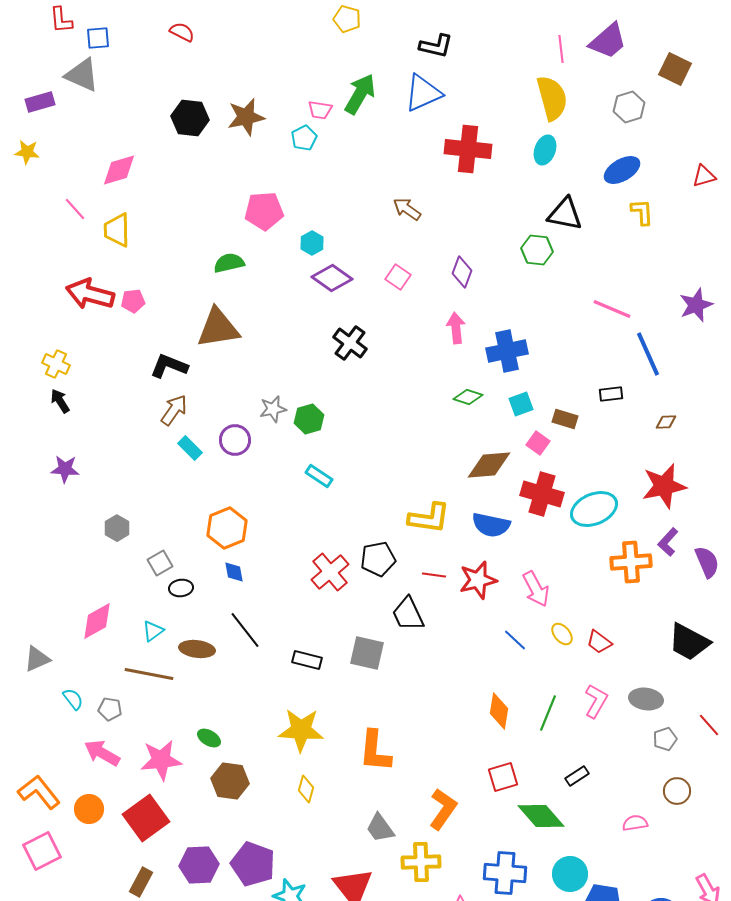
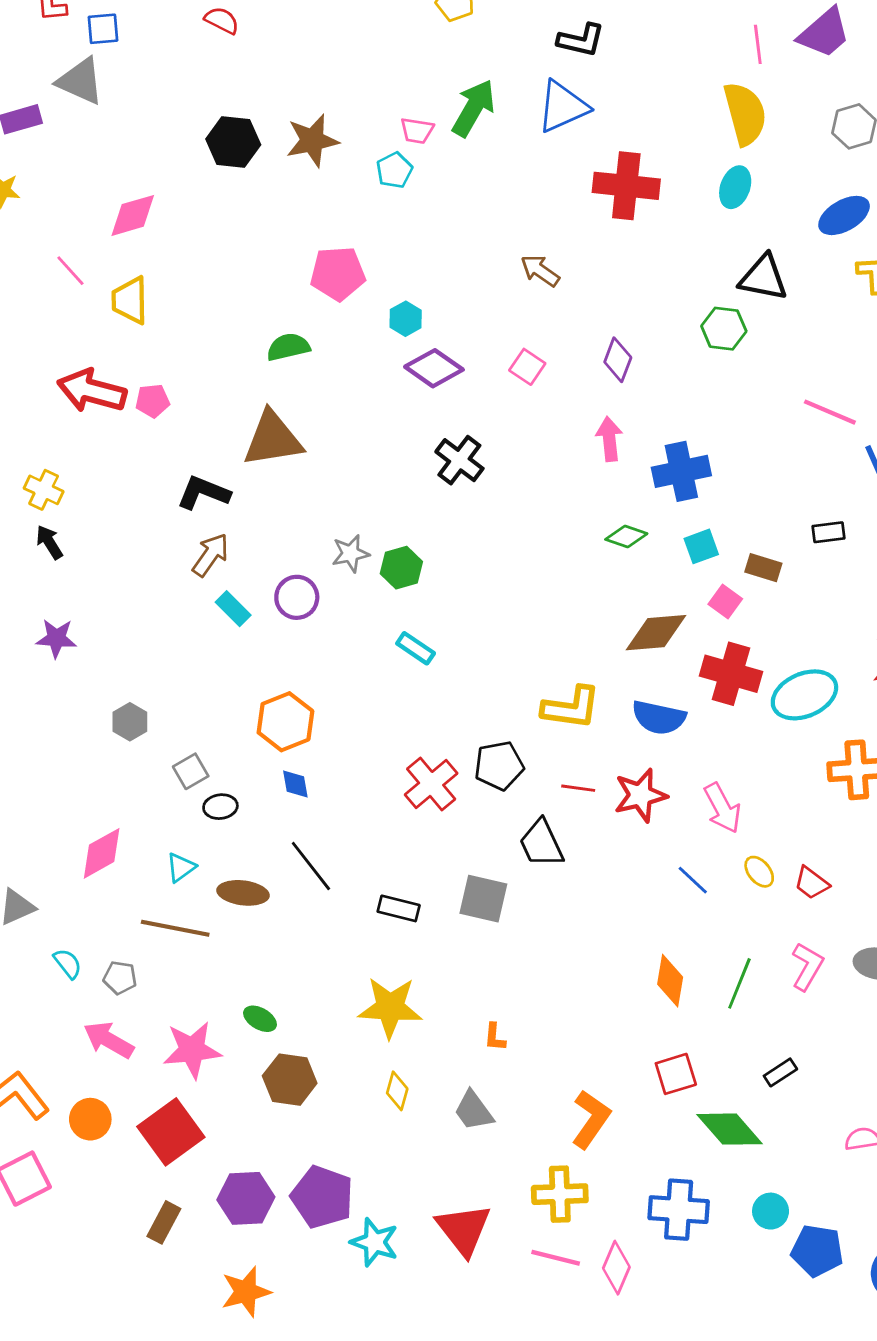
orange L-shape: (375, 751) -> (495, 1037), size x0.5
gray trapezoid: (380, 828) -> (474, 1111), moved
cyan circle: (570, 874) -> (771, 1211), size x0.7

